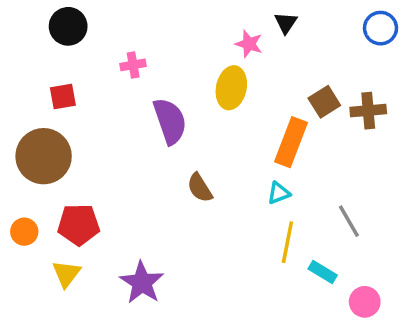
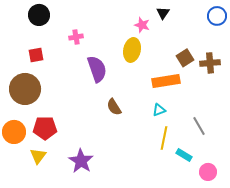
orange rectangle: (291, 142) -> (166, 81), turned 60
orange circle: (24, 232) -> (14, 132), size x1.5

